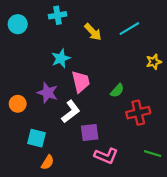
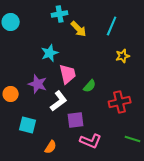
cyan cross: (57, 15) -> (60, 14), moved
cyan line: (129, 29) -> (112, 26), turned -36
yellow star: (154, 62) -> (123, 56), moved
green semicircle: (117, 91) -> (90, 86), moved
orange semicircle: (48, 162) -> (51, 147), moved

